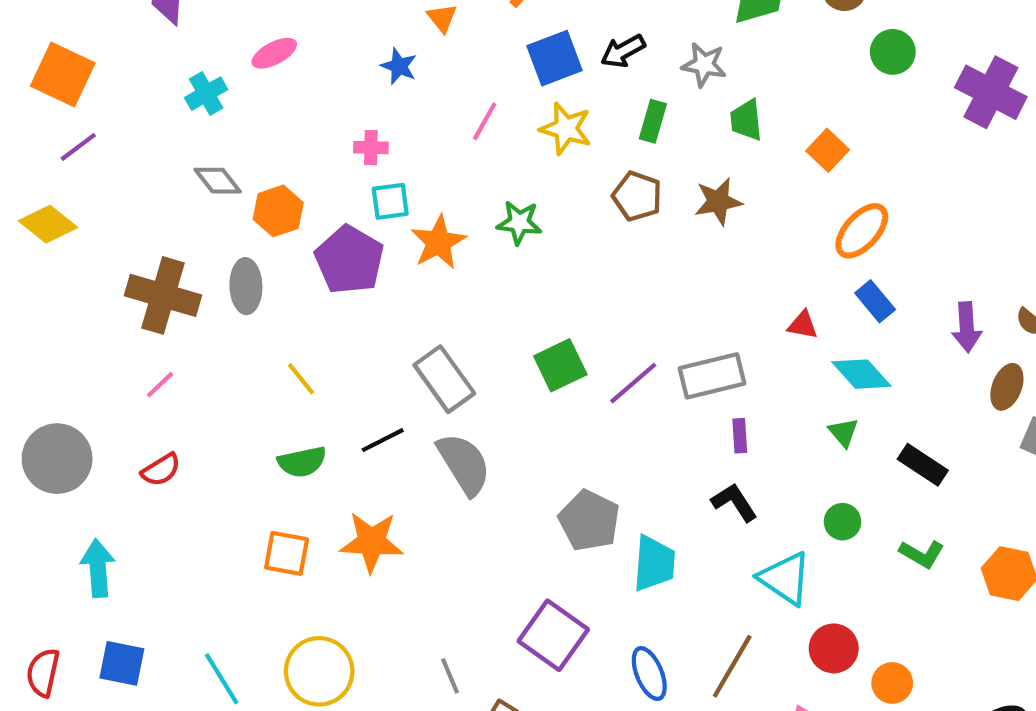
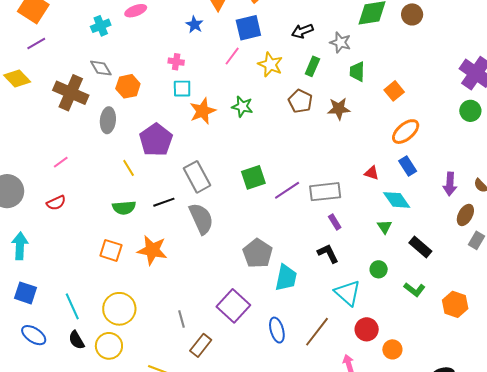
green circle: (893, 52) -> (470, 111), moved
blue square: (555, 58) -> (248, 28), moved
purple pentagon: (349, 260) -> (156, 140), moved
brown cross: (163, 295) -> (71, 93), moved
purple rectangle: (740, 436) -> (335, 222), turned -35

